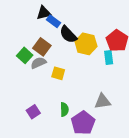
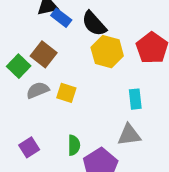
black semicircle: (68, 35) -> (94, 24), moved
cyan rectangle: (109, 58) -> (135, 99), moved
gray semicircle: (38, 63) -> (38, 90), moved

